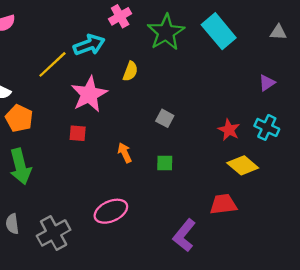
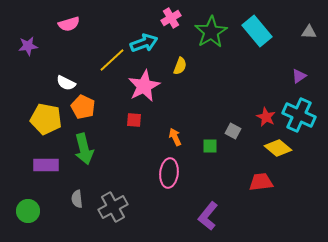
gray square: (165, 118) -> (233, 131), moved
cyan cross: (267, 127) -> (299, 115), size x1.5
pink ellipse: (111, 211) -> (169, 173), moved, turned -60
purple L-shape: (184, 235) -> (208, 216), moved

